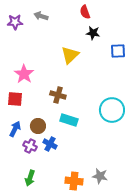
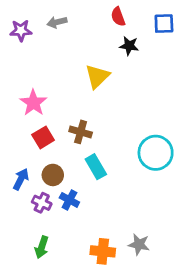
gray arrow: (41, 16) -> (57, 22), turned -32
blue square: (118, 51) -> (164, 24), moved
red square: (15, 99) -> (43, 137), moved, turned -35
cyan rectangle: (69, 120) -> (96, 167), turned 42

